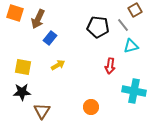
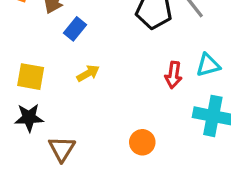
cyan triangle: (131, 46) -> (208, 65), moved

